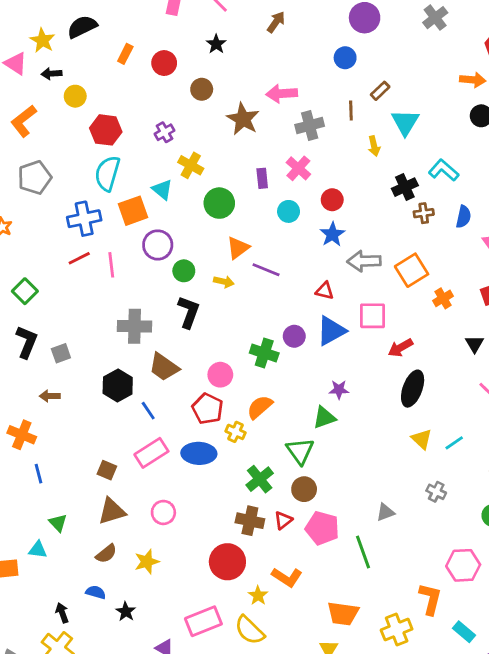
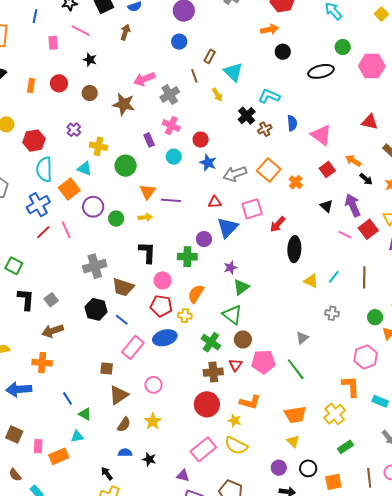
black L-shape: (189, 312) -> (147, 252), moved
purple star: (339, 390) -> (230, 268), moved
brown arrow: (50, 396) -> (53, 331), size x1.5
blue line: (39, 474) -> (68, 398), moved

